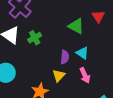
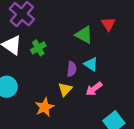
pink arrow: (85, 75) -> (94, 89), turned 77

